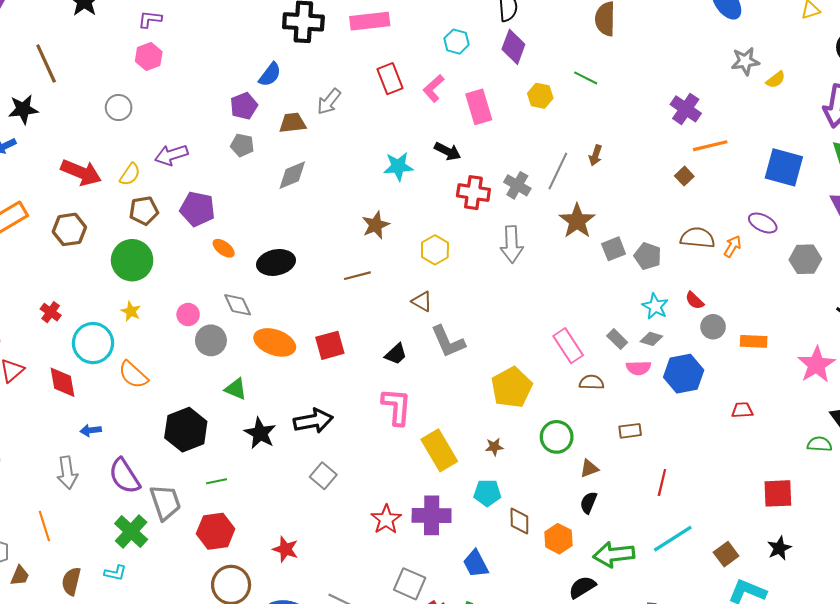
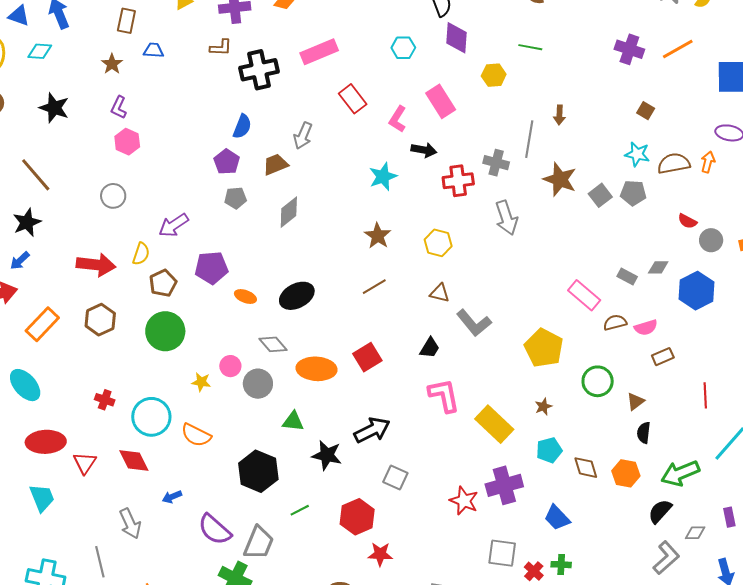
purple L-shape: (150, 19) -> (119, 107), turned -55
pink L-shape: (433, 88) -> (398, 119), moved
orange line: (710, 146) -> (678, 49), moved
cyan star: (655, 306) -> (637, 154), moved
yellow star: (131, 311) -> (201, 382), moved
pink semicircle: (639, 368) -> (646, 327), moved
gray arrow: (67, 473) -> (130, 523), moved
gray trapezoid: (165, 502) -> (259, 543), turned 57
red hexagon: (216, 531) -> (357, 517), moved

